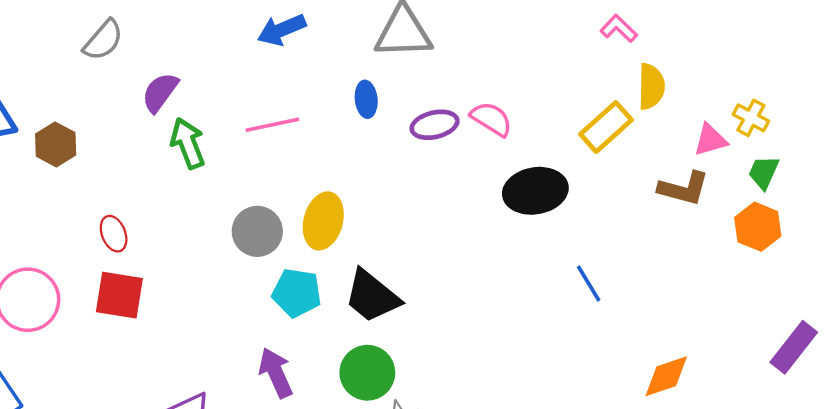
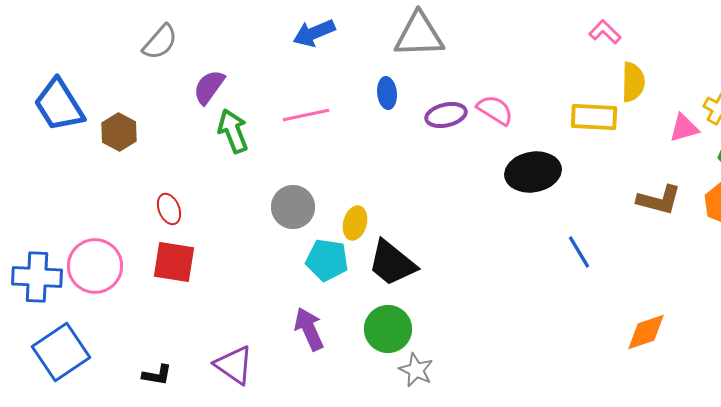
yellow rectangle: (606, 127) -> (594, 117), turned 45
brown L-shape: (684, 188) -> (659, 200), moved
yellow ellipse: (323, 221) -> (355, 223), moved, size x0.7

